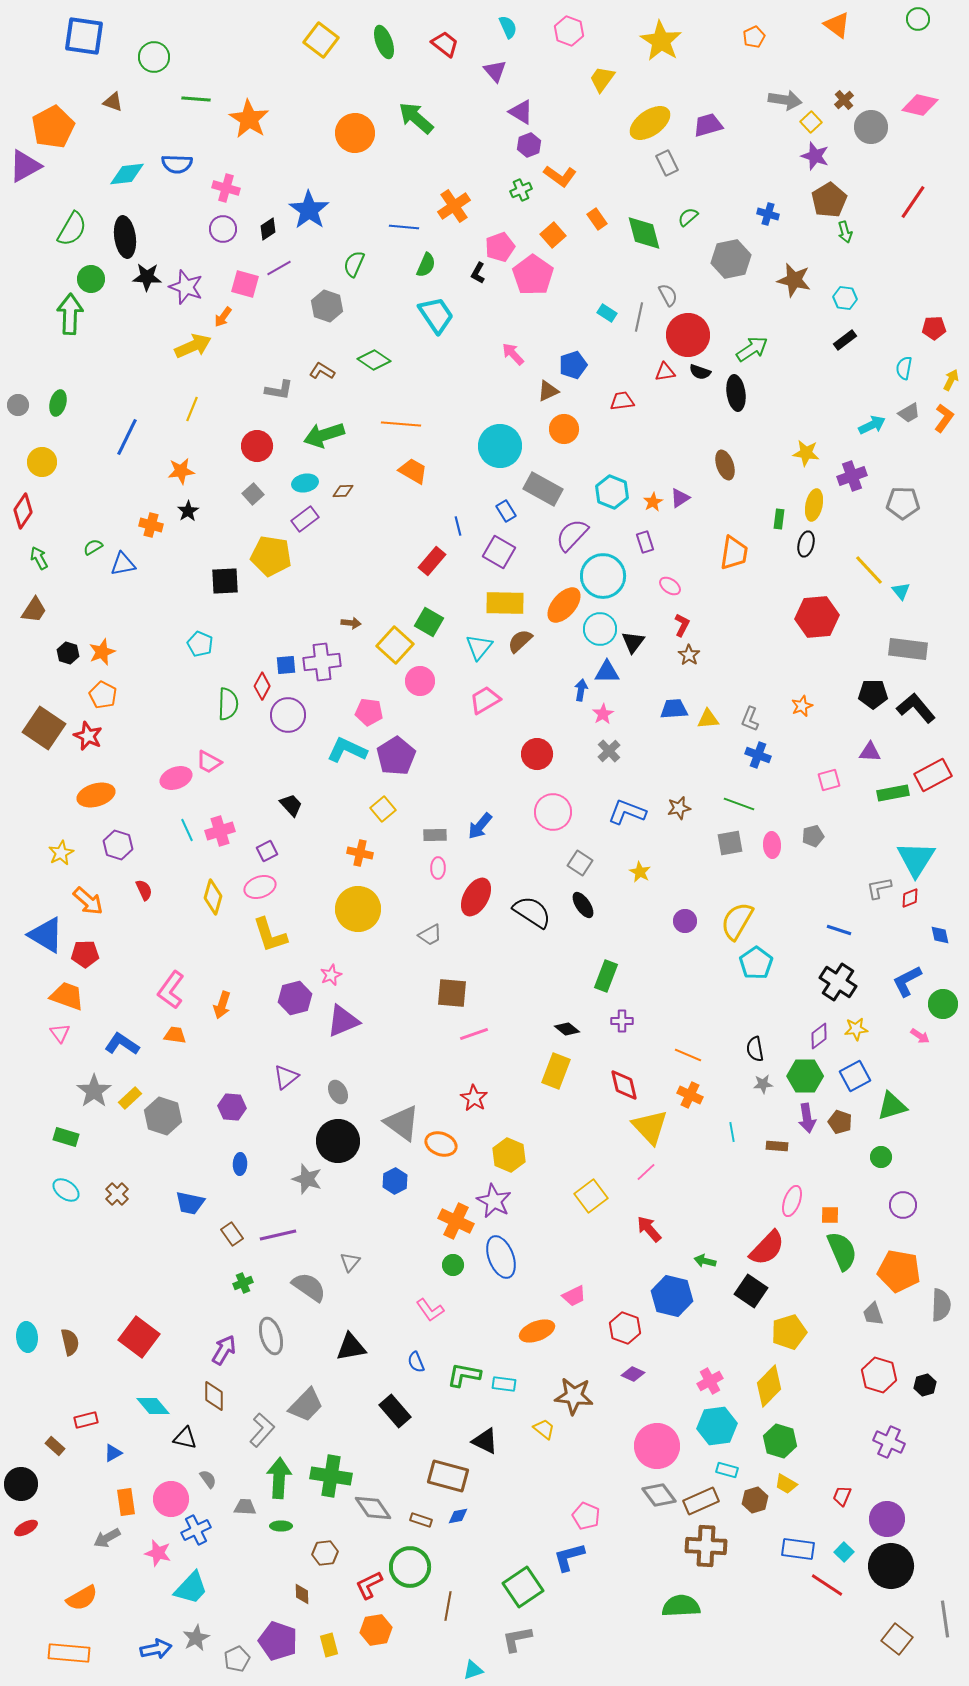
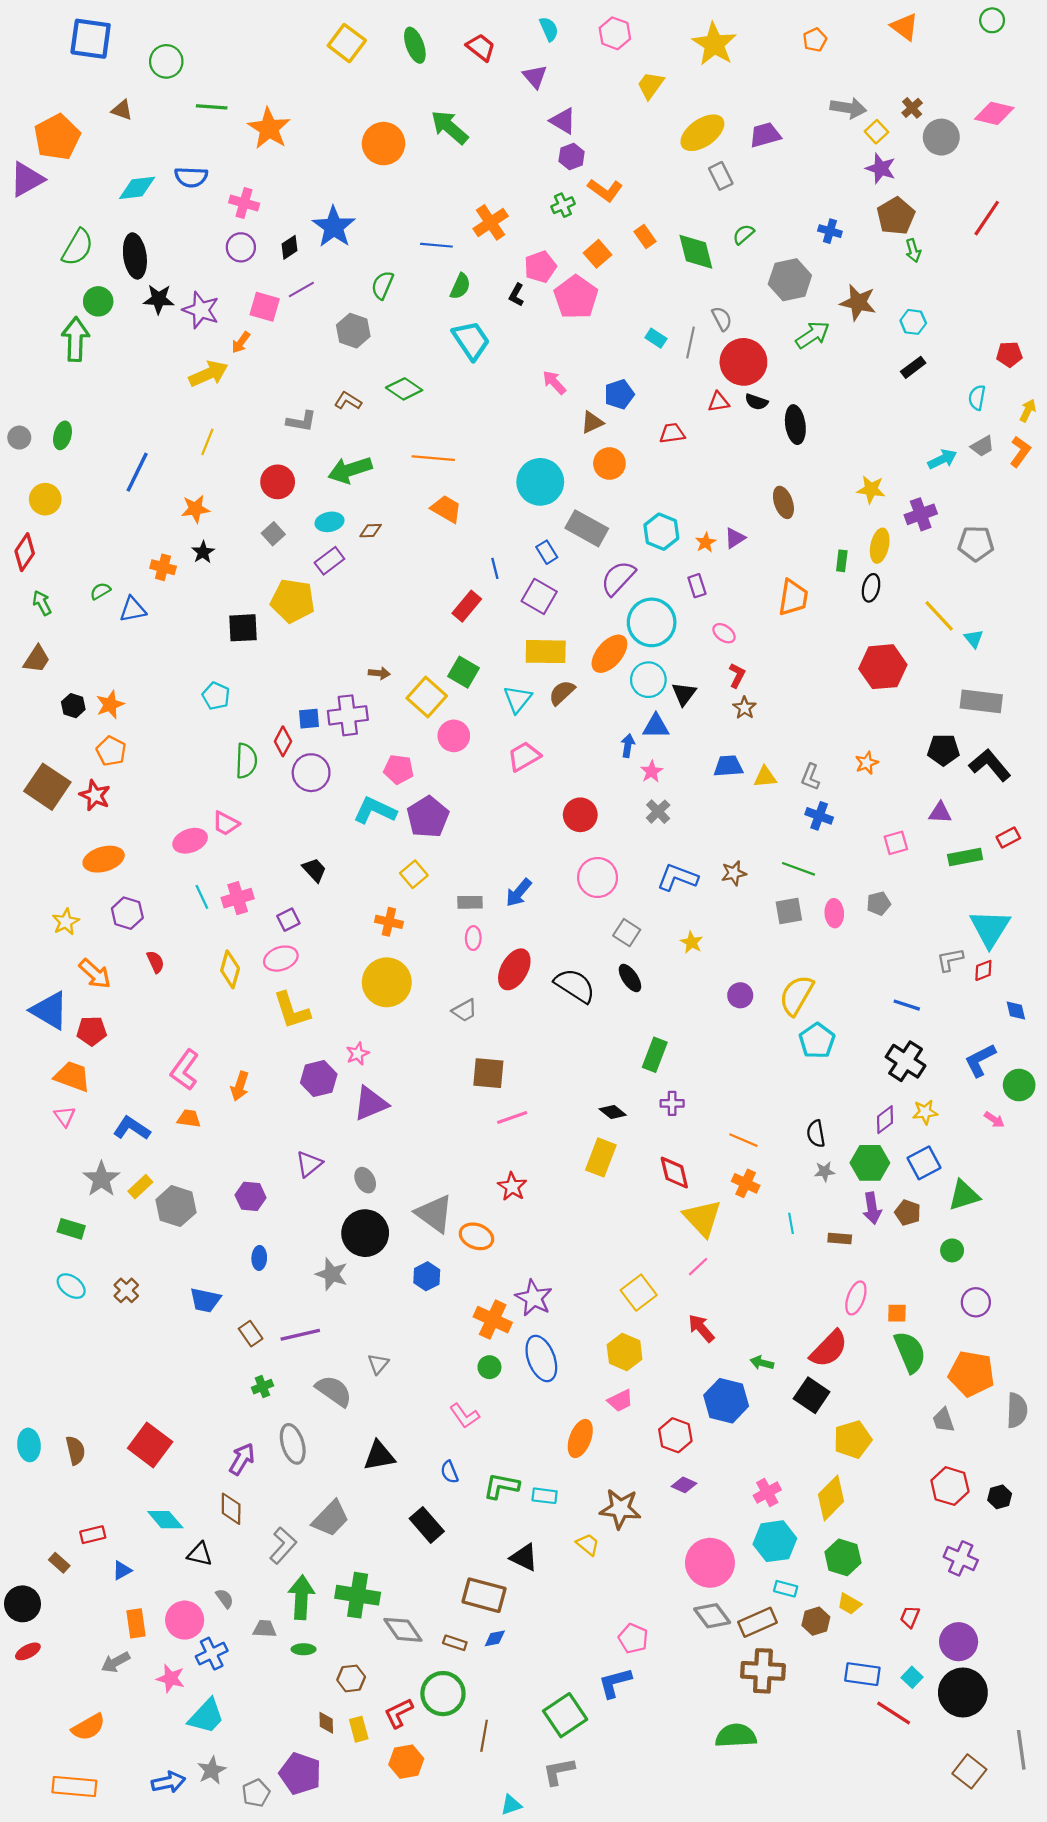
green arrow: (752, 349) -> (813, 335), moved
red rectangle: (933, 775) -> (1008, 837), size x0.6
yellow hexagon: (509, 1155) -> (625, 1352), moved
orange ellipse: (537, 1331) -> (580, 1438), turned -48
yellow rectangle: (329, 1645) -> (359, 1729), moved

